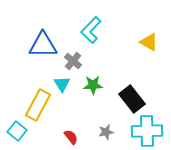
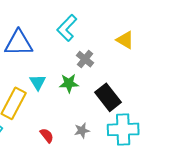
gray cross: (73, 61) -> (85, 59), moved

